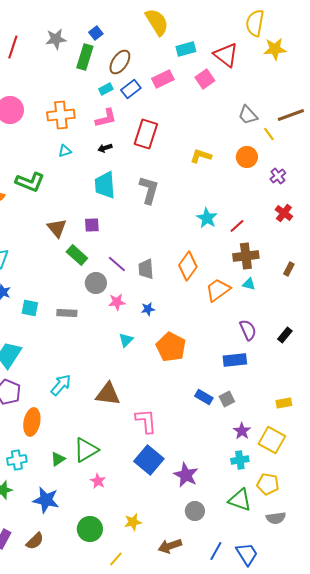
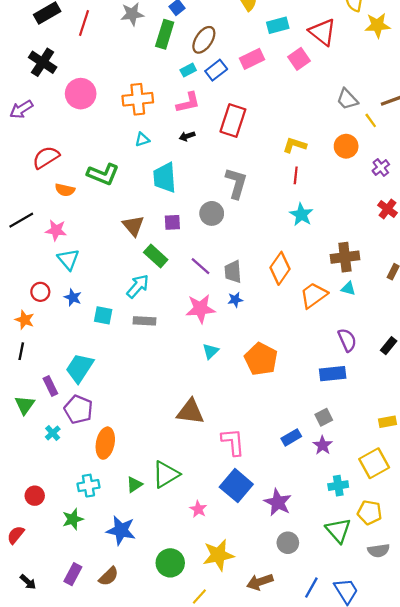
cyan trapezoid: (105, 185) -> (165, 178), moved
red line: (237, 226) -> (296, 175), moved, turned -42
gray circle: (96, 283) -> (212, 213), moved
pink star: (117, 302) -> (200, 309), size x1.5
blue star: (148, 309) -> (235, 300), moved
cyan arrow: (61, 385) -> (138, 286), moved
blue rectangle: (204, 397) -> (291, 437), moved, turned -60
purple star: (242, 431) -> (323, 445), moved
yellow square: (272, 440) -> (374, 463), turned 32
pink star: (98, 481) -> (198, 509), moved
green triangle: (240, 500) -> (338, 530), turned 30
yellow star: (133, 522) -> (218, 555), size x1.6

